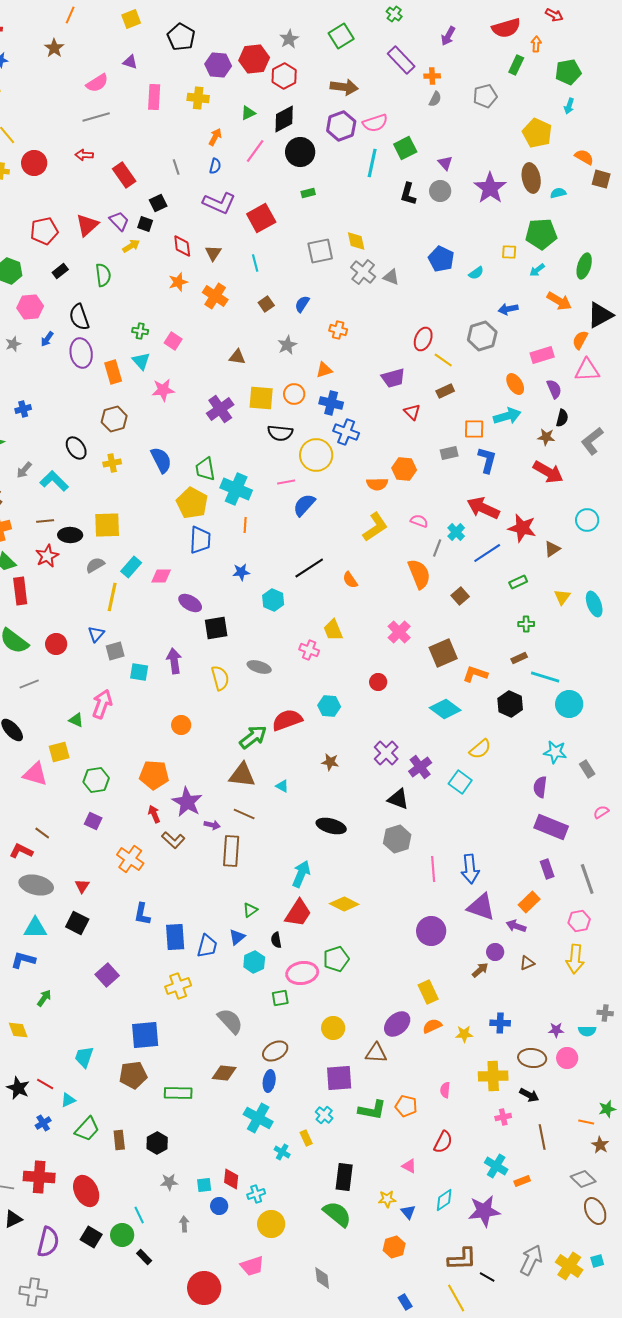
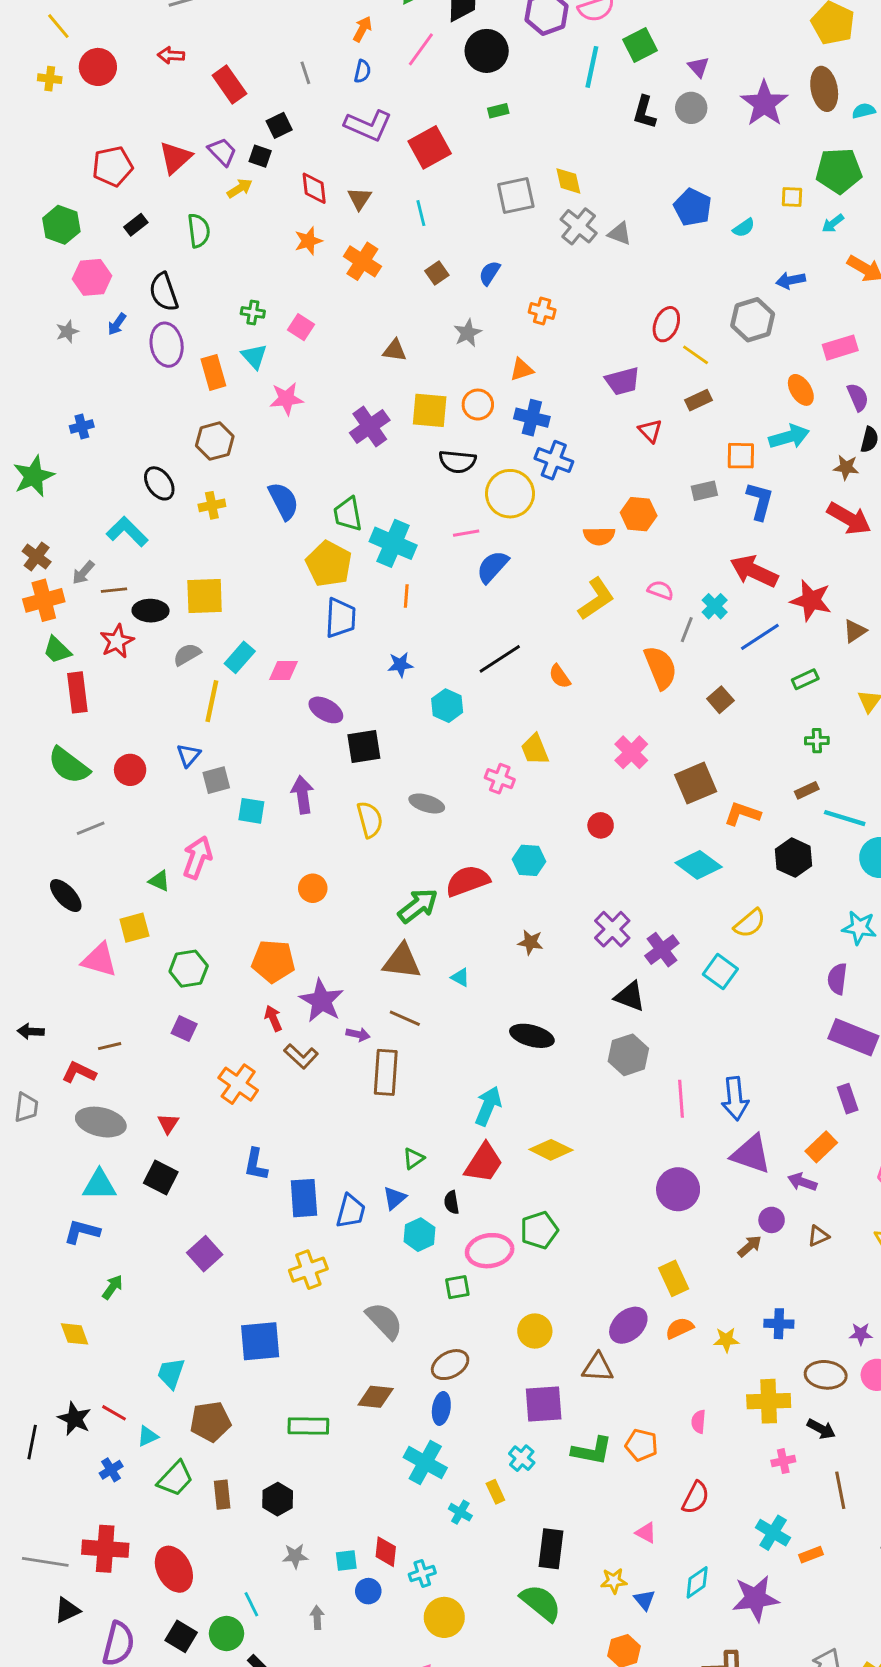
gray arrow: (24, 470) -> (83, 573), moved
brown line: (42, 833) -> (110, 1046), turned -49
brown pentagon: (133, 1075) -> (210, 1422), moved

